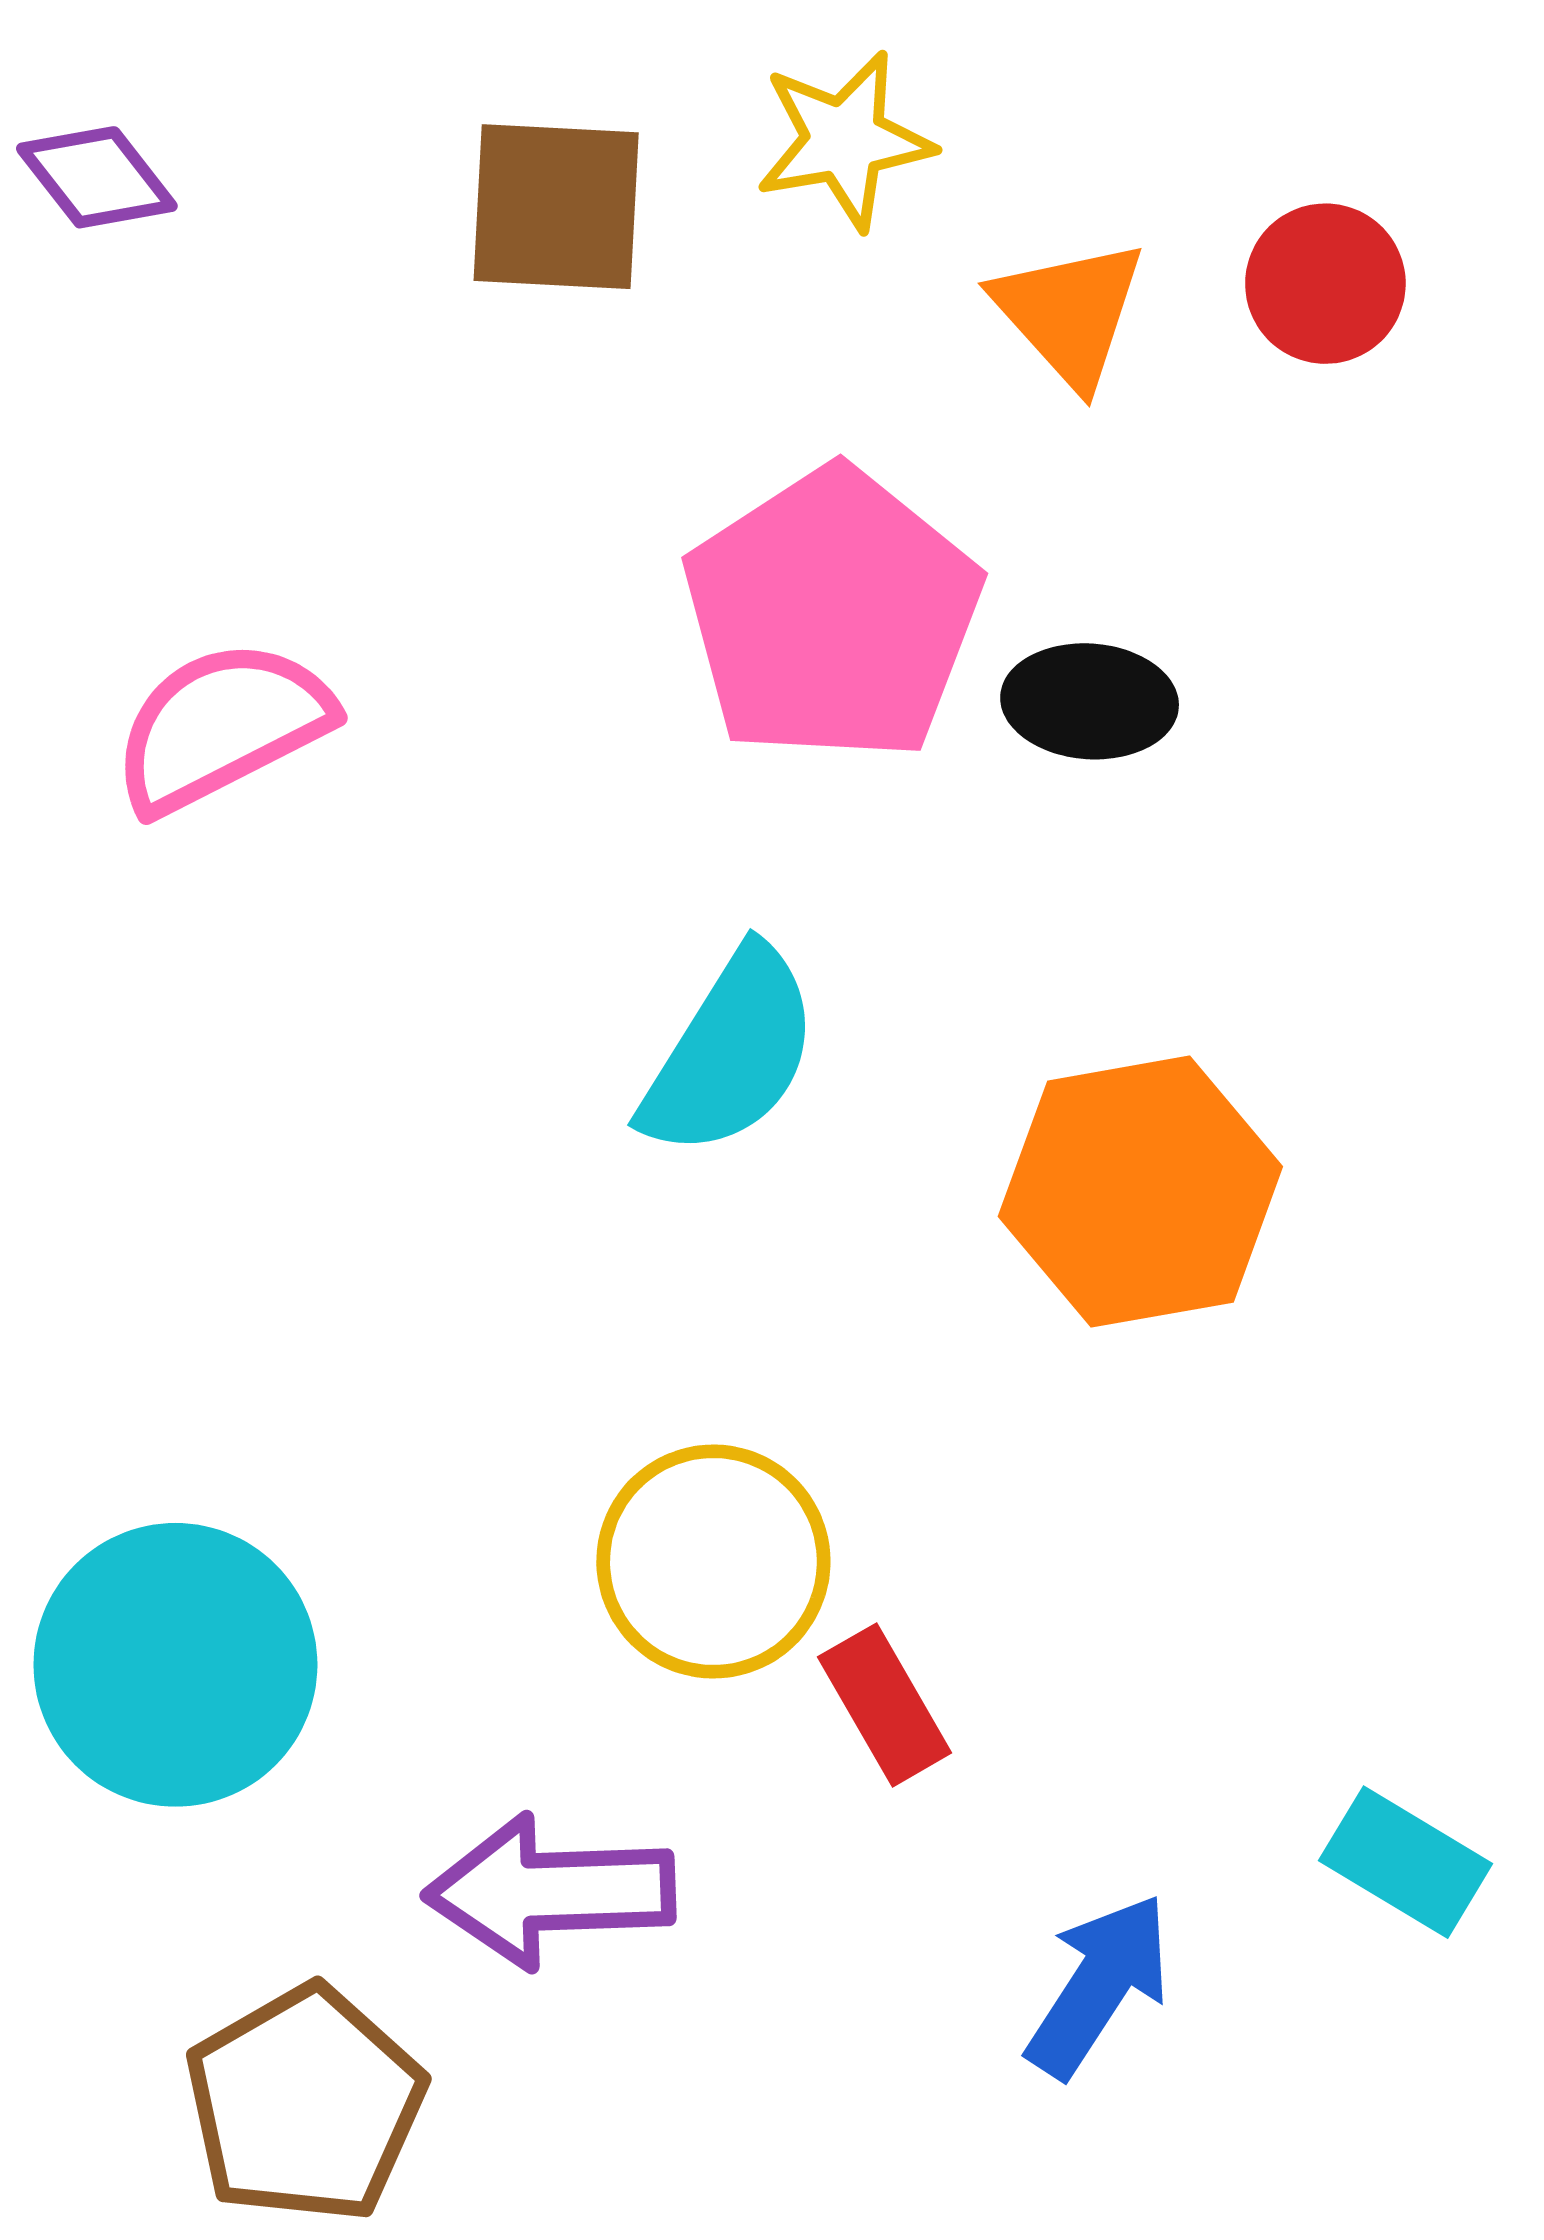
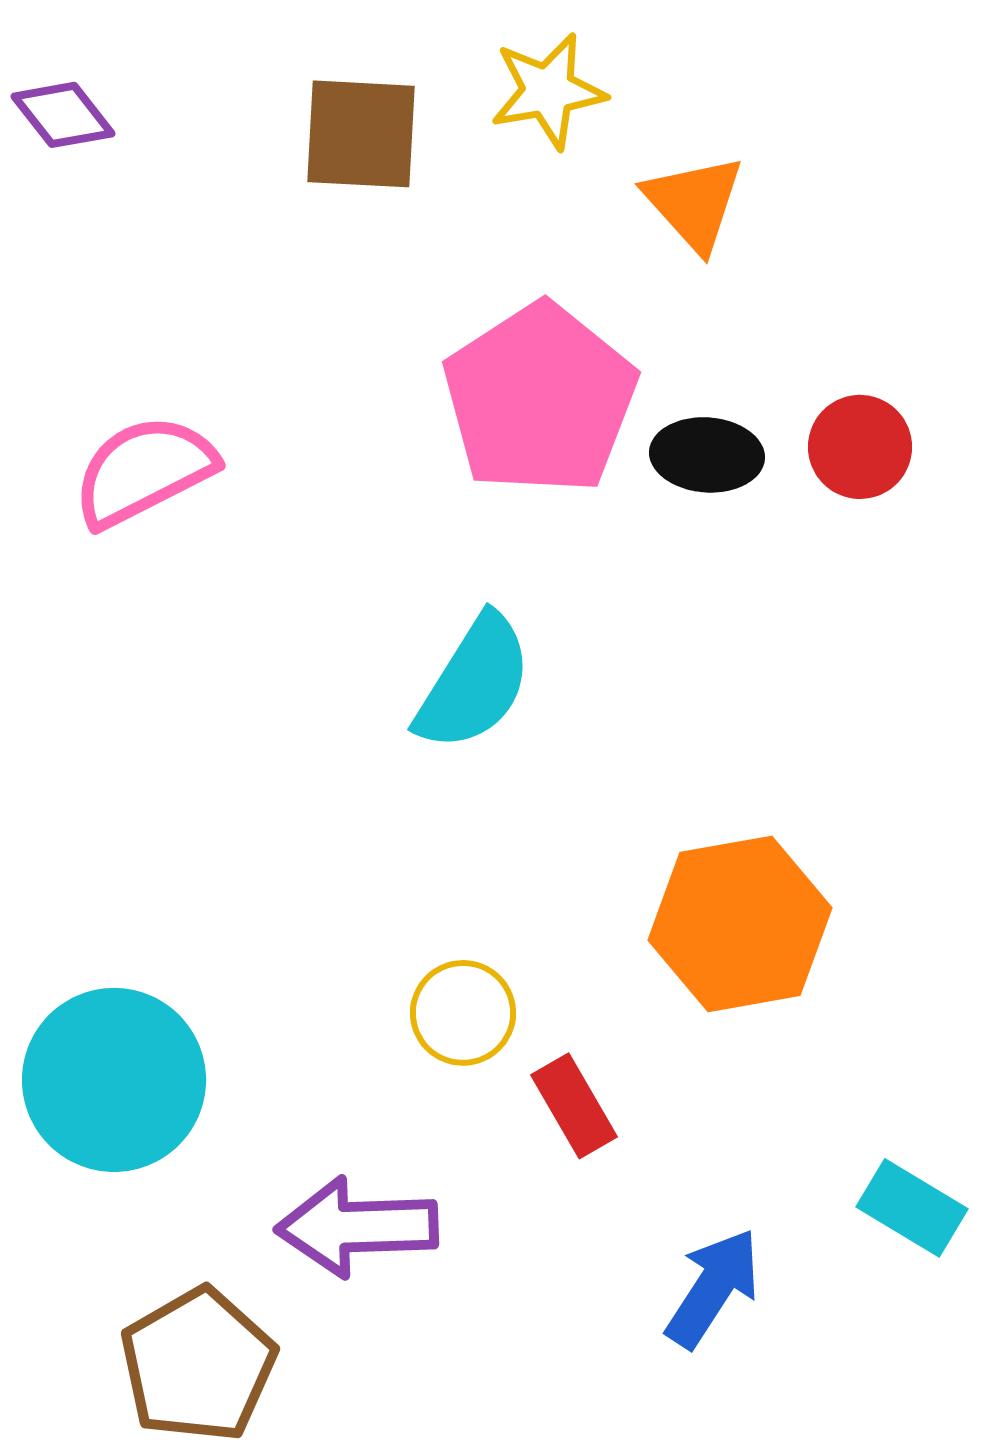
red circle: (1325, 284) -> (860, 447), moved
orange hexagon: (1140, 1192) -> (740, 924), moved
yellow circle: (713, 1562) -> (463, 1013), size x0.7

